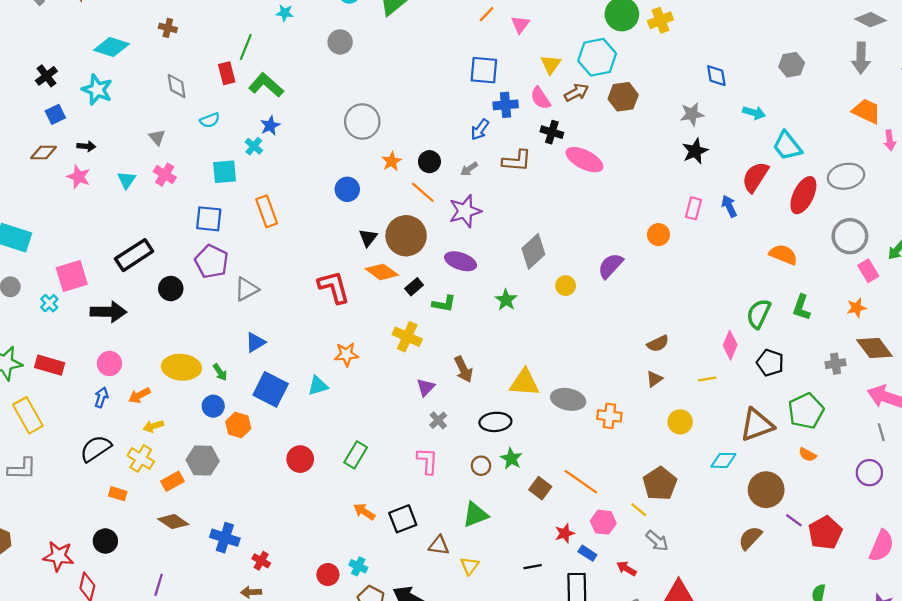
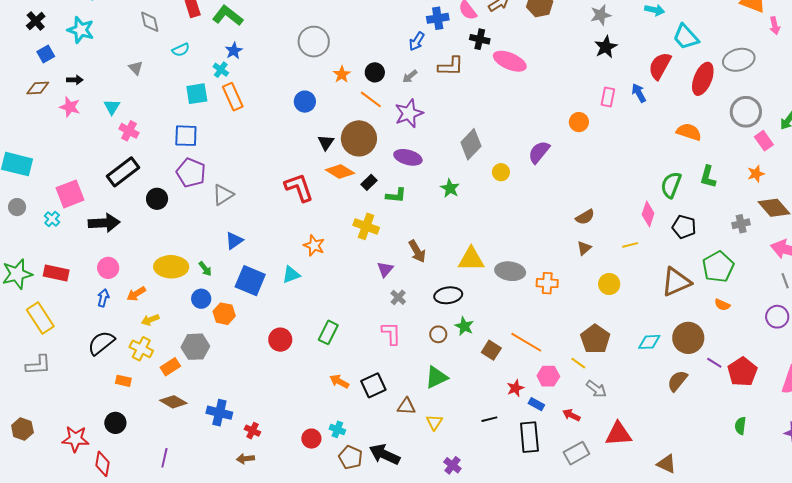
pink cross: (165, 175) -> (129, 131), moved
orange rectangle: (267, 211) -> (233, 97), moved
orange star: (346, 354) -> (314, 246), turned 30
cyan diamond: (723, 460) -> (649, 342), moved

